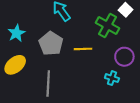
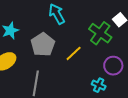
yellow line: (83, 49) -> (74, 53), turned -48

